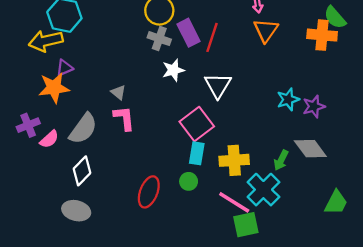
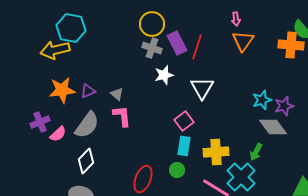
purple triangle: (64, 68) -> (88, 91), moved
pink square: (197, 124) -> (184, 121), size x0.7
gray diamond: (310, 149) -> (273, 127), moved

